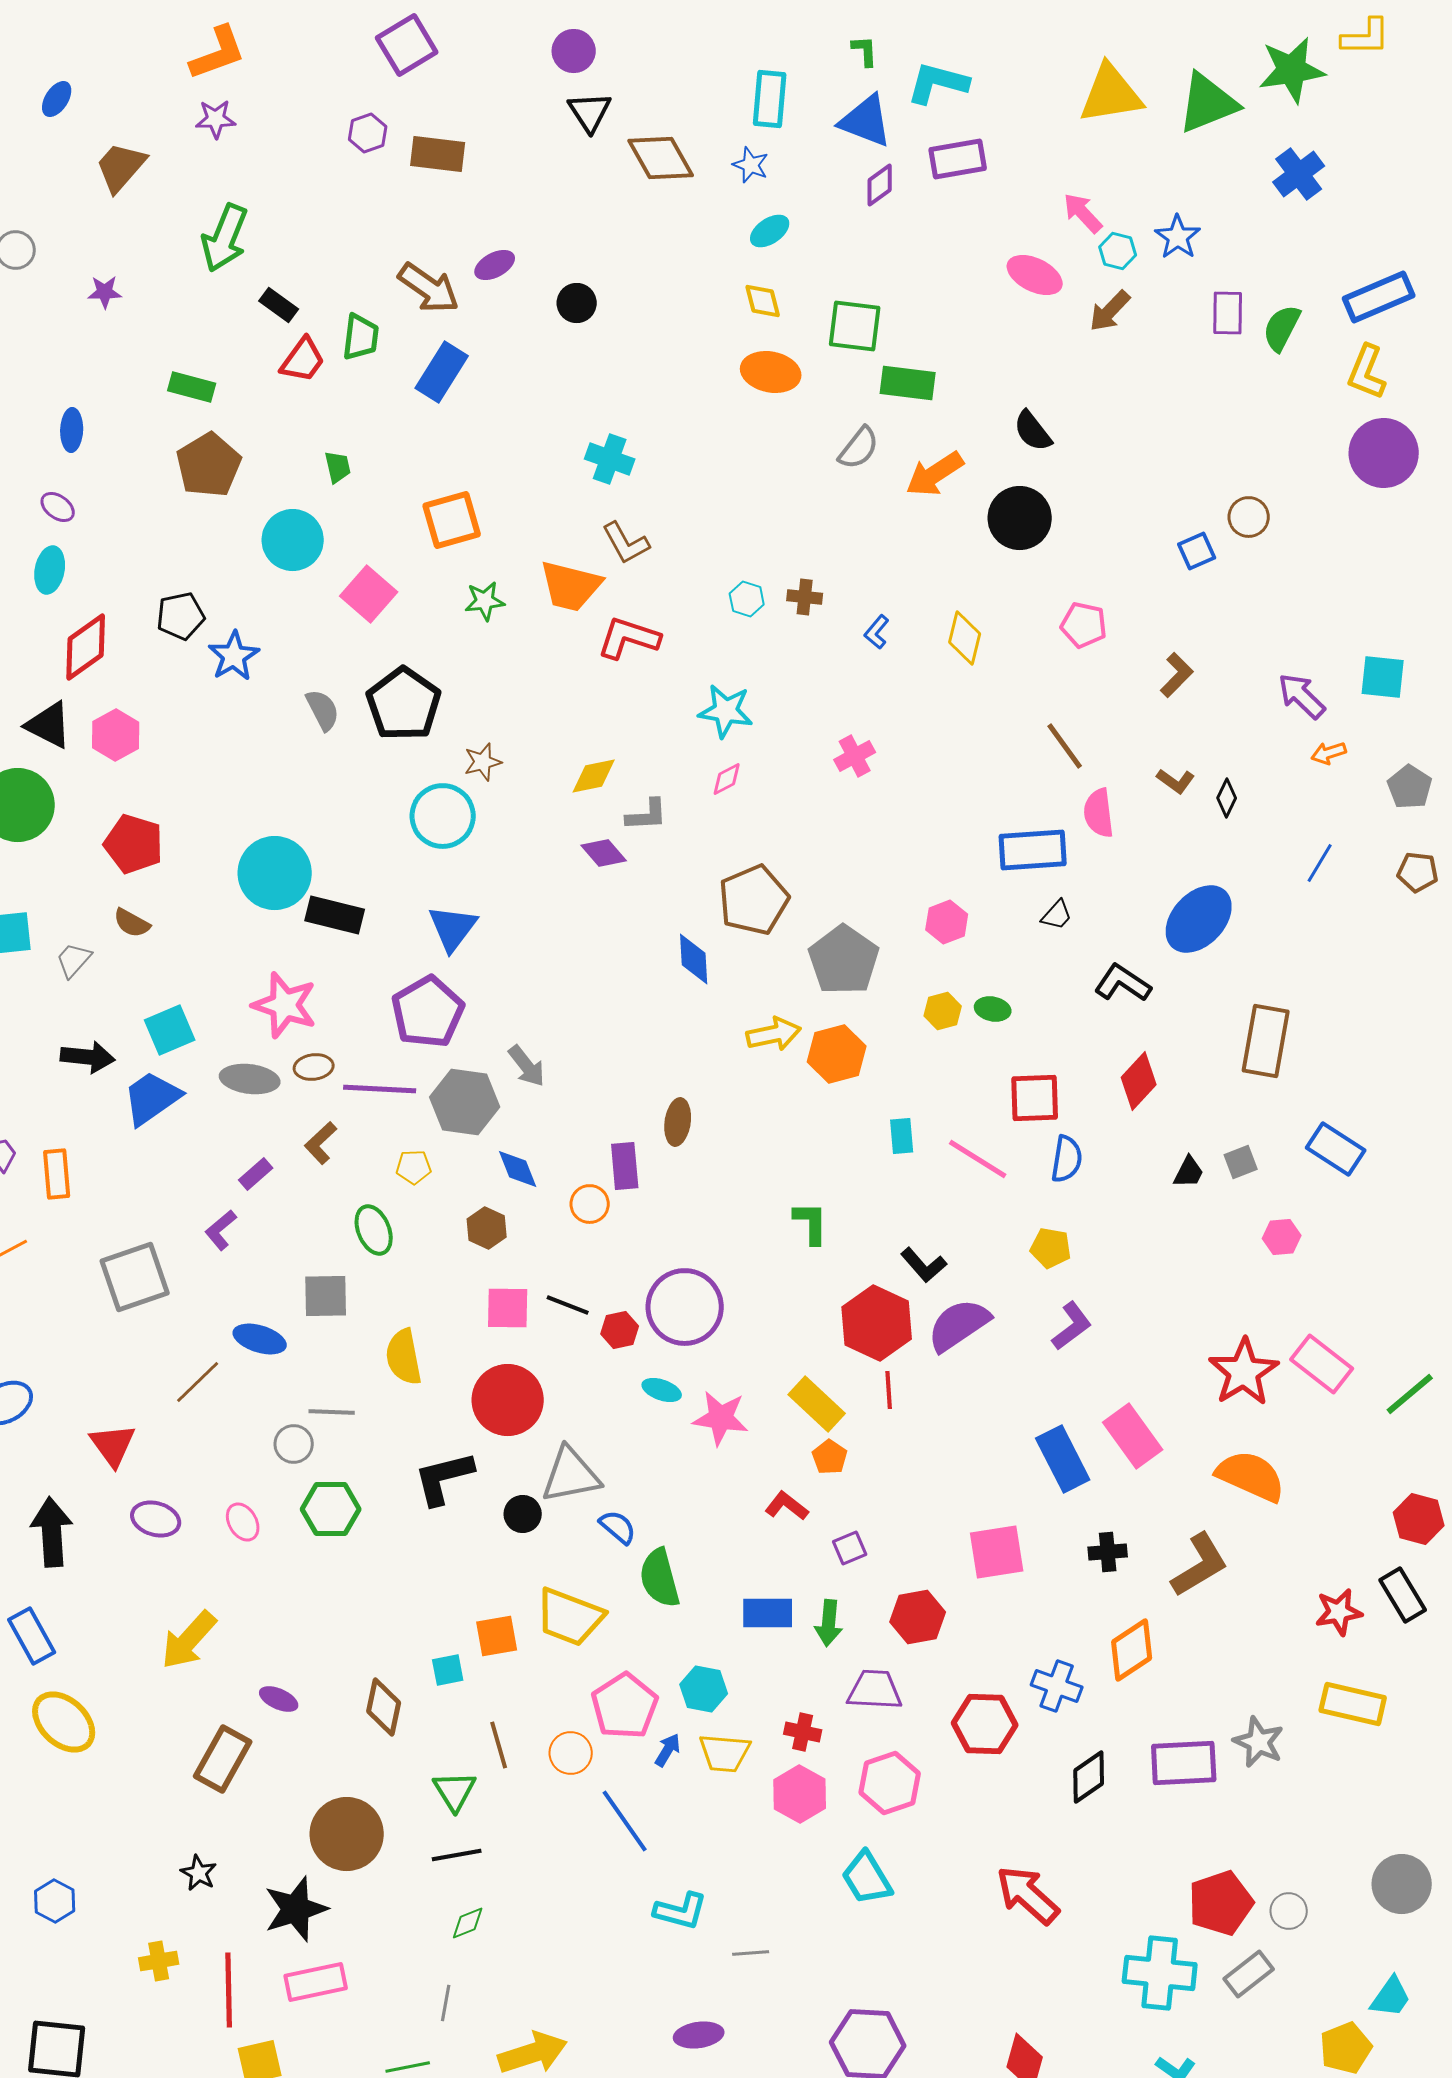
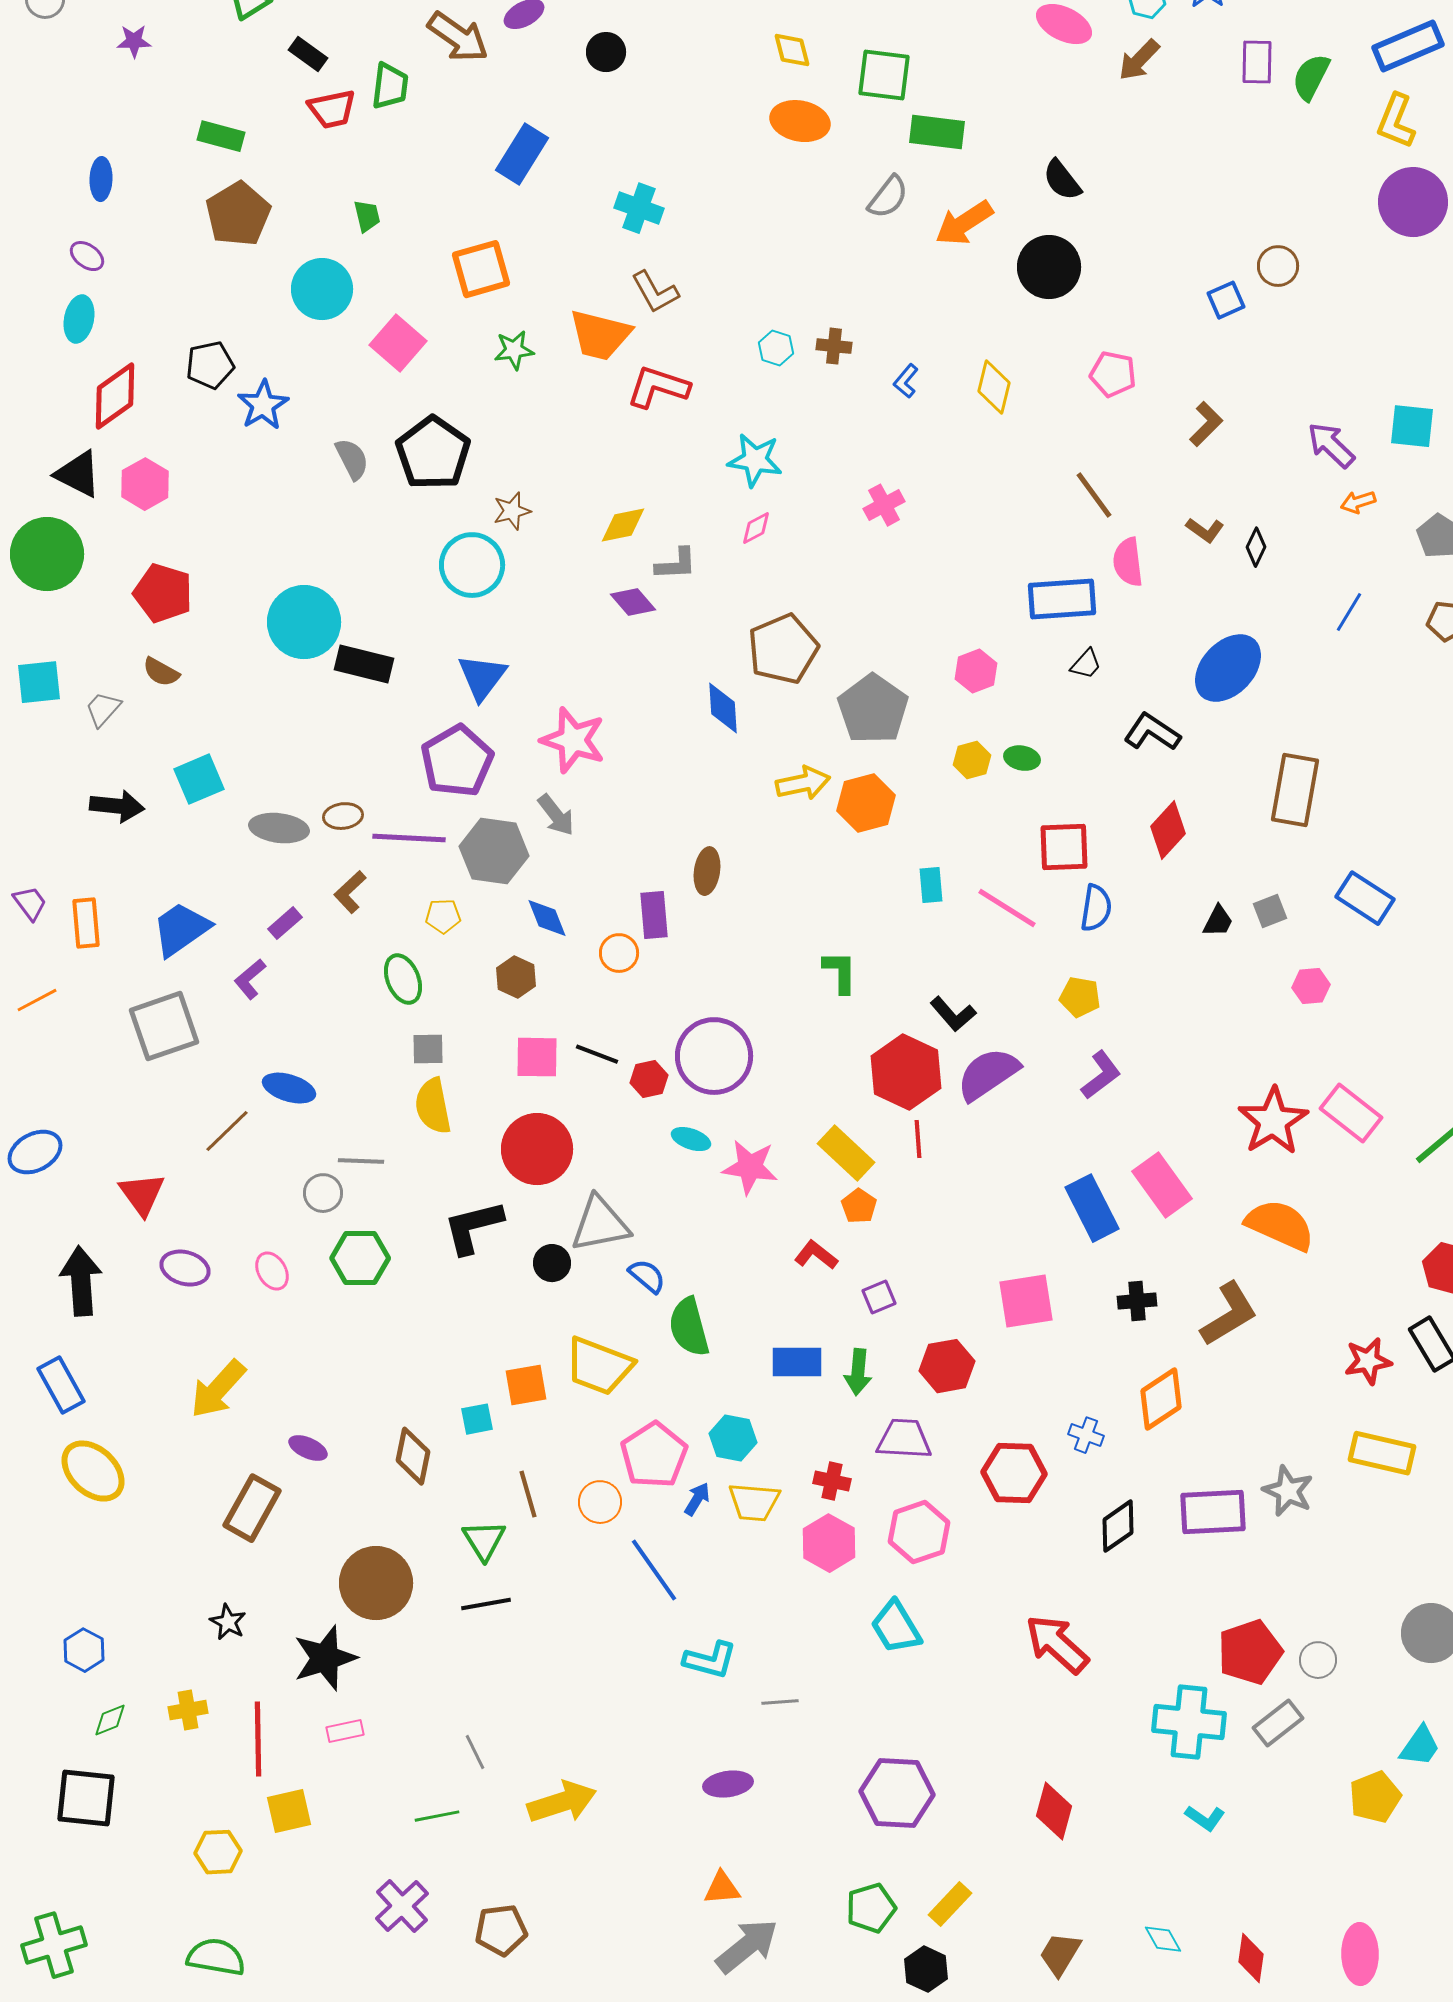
red trapezoid: (303, 360) -> (332, 109), turned 42
blue rectangle: (442, 372) -> (522, 154), moved
pink star: (285, 1005) -> (573, 740), moved
blue trapezoid: (152, 1098) -> (181, 929), moved
gray square: (326, 1296) -> (428, 1049), moved, size x0.7
blue cross: (1057, 1686) -> (1086, 1435), size x0.7
green diamond: (468, 1923) -> (110, 1720), moved
pink rectangle: (316, 1982) -> (345, 1731), size x0.6
gray line: (446, 2003) -> (475, 1752), turned -36

